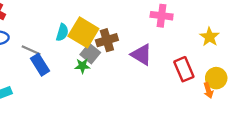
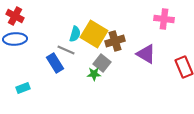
gray line: (31, 50) -> (66, 50), moved
gray square: (90, 54) -> (102, 63), moved
green star: (82, 66) -> (94, 74), moved

